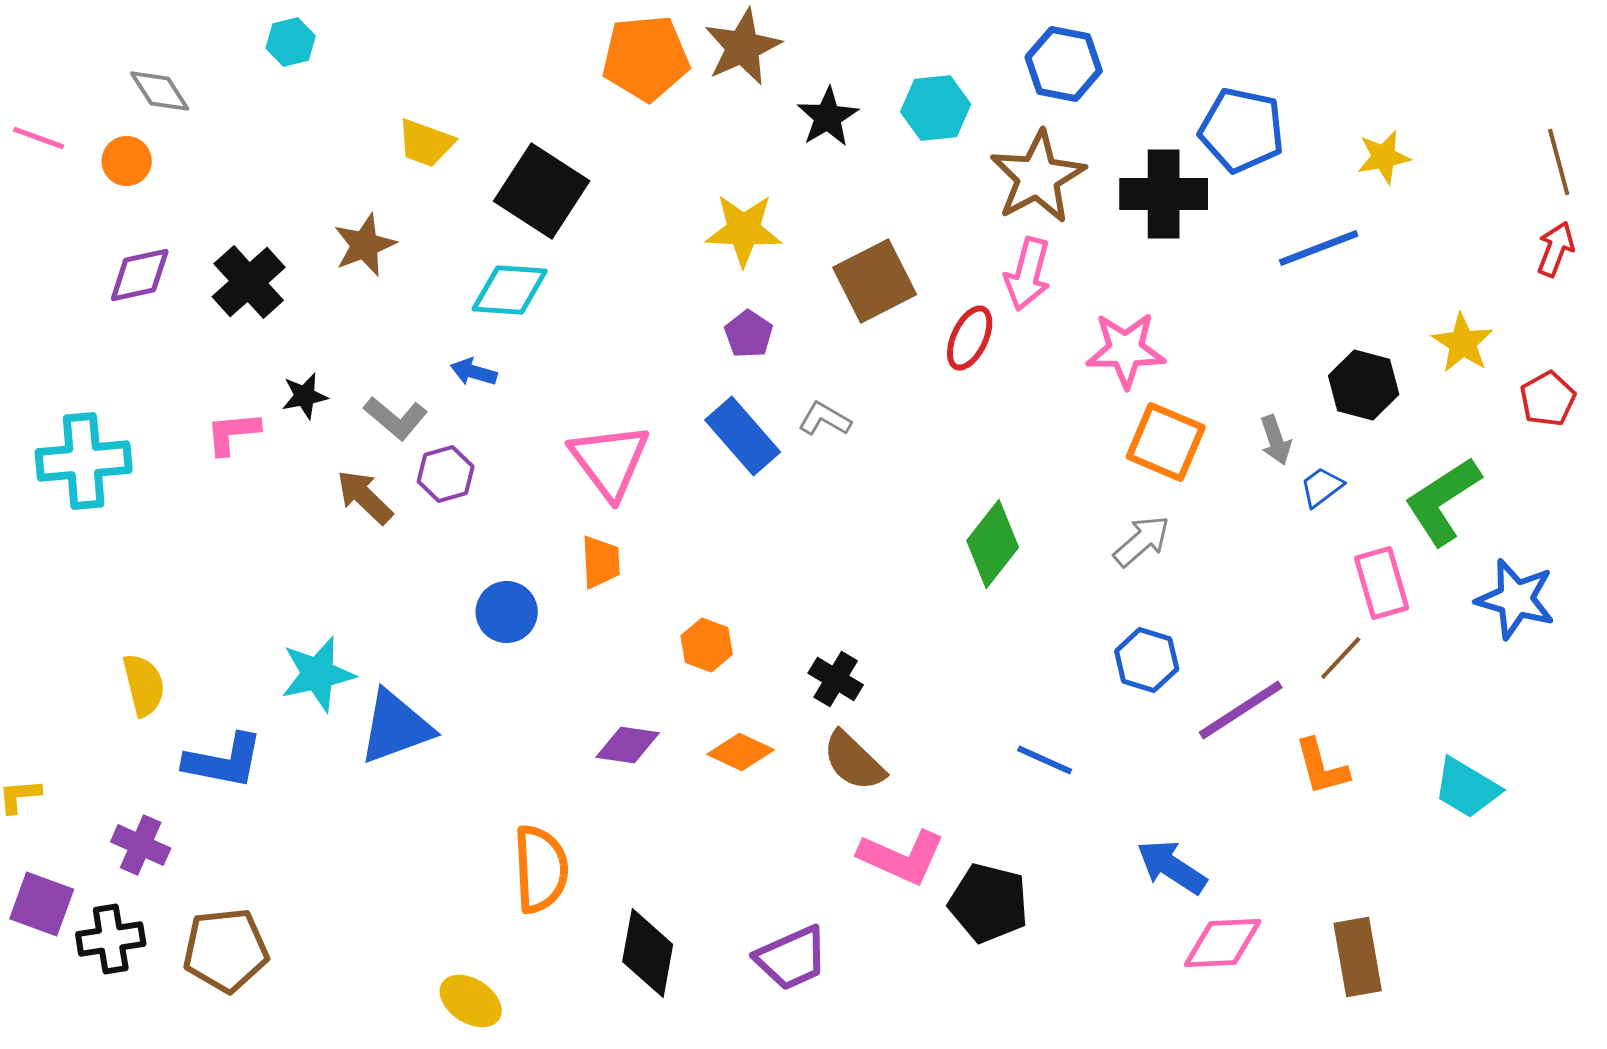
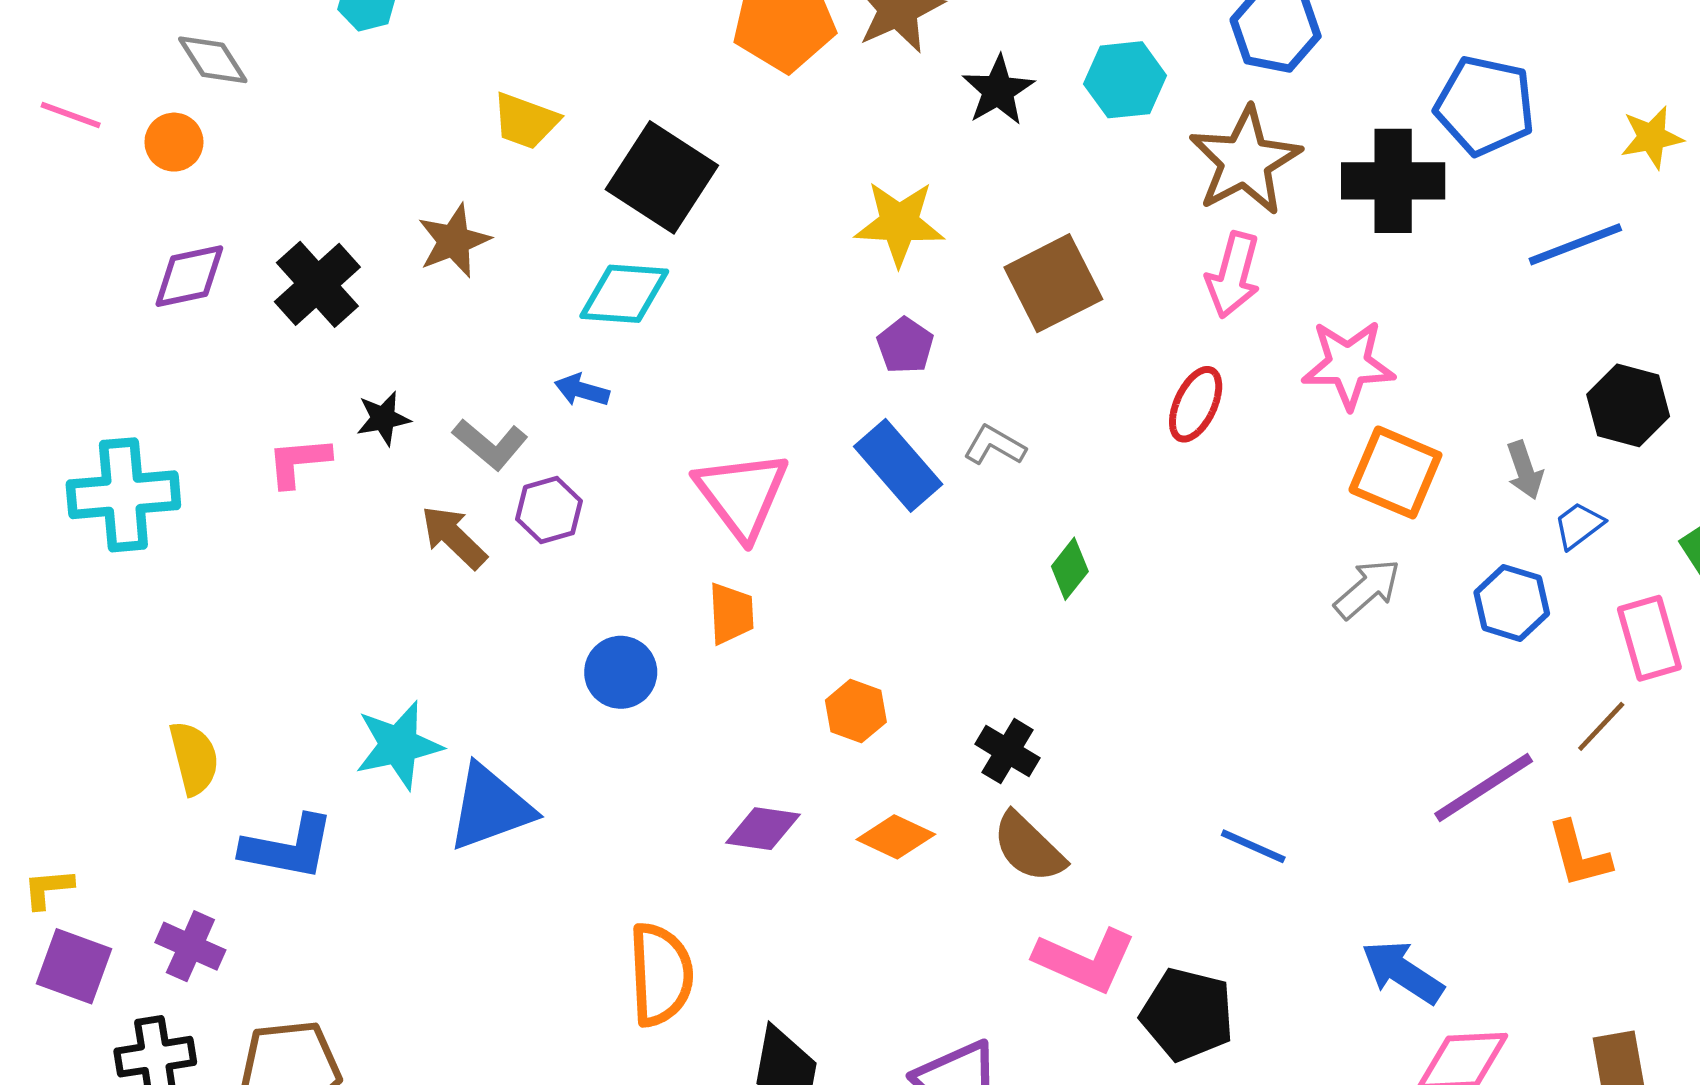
red ellipse: (970, 338) -> (1196, 404), moved
green diamond: (993, 544) -> (1070, 569), moved, size x0.6
blue hexagon: (1147, 660) -> (1512, 603), moved
purple square: (42, 904) -> (74, 966), moved

